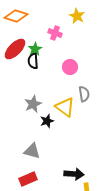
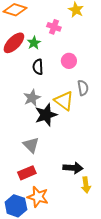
black semicircle: (33, 61) -> (38, 67), moved
black star: (47, 121) -> (46, 115), size x1.6
gray triangle: (32, 151) -> (31, 145), turned 30

